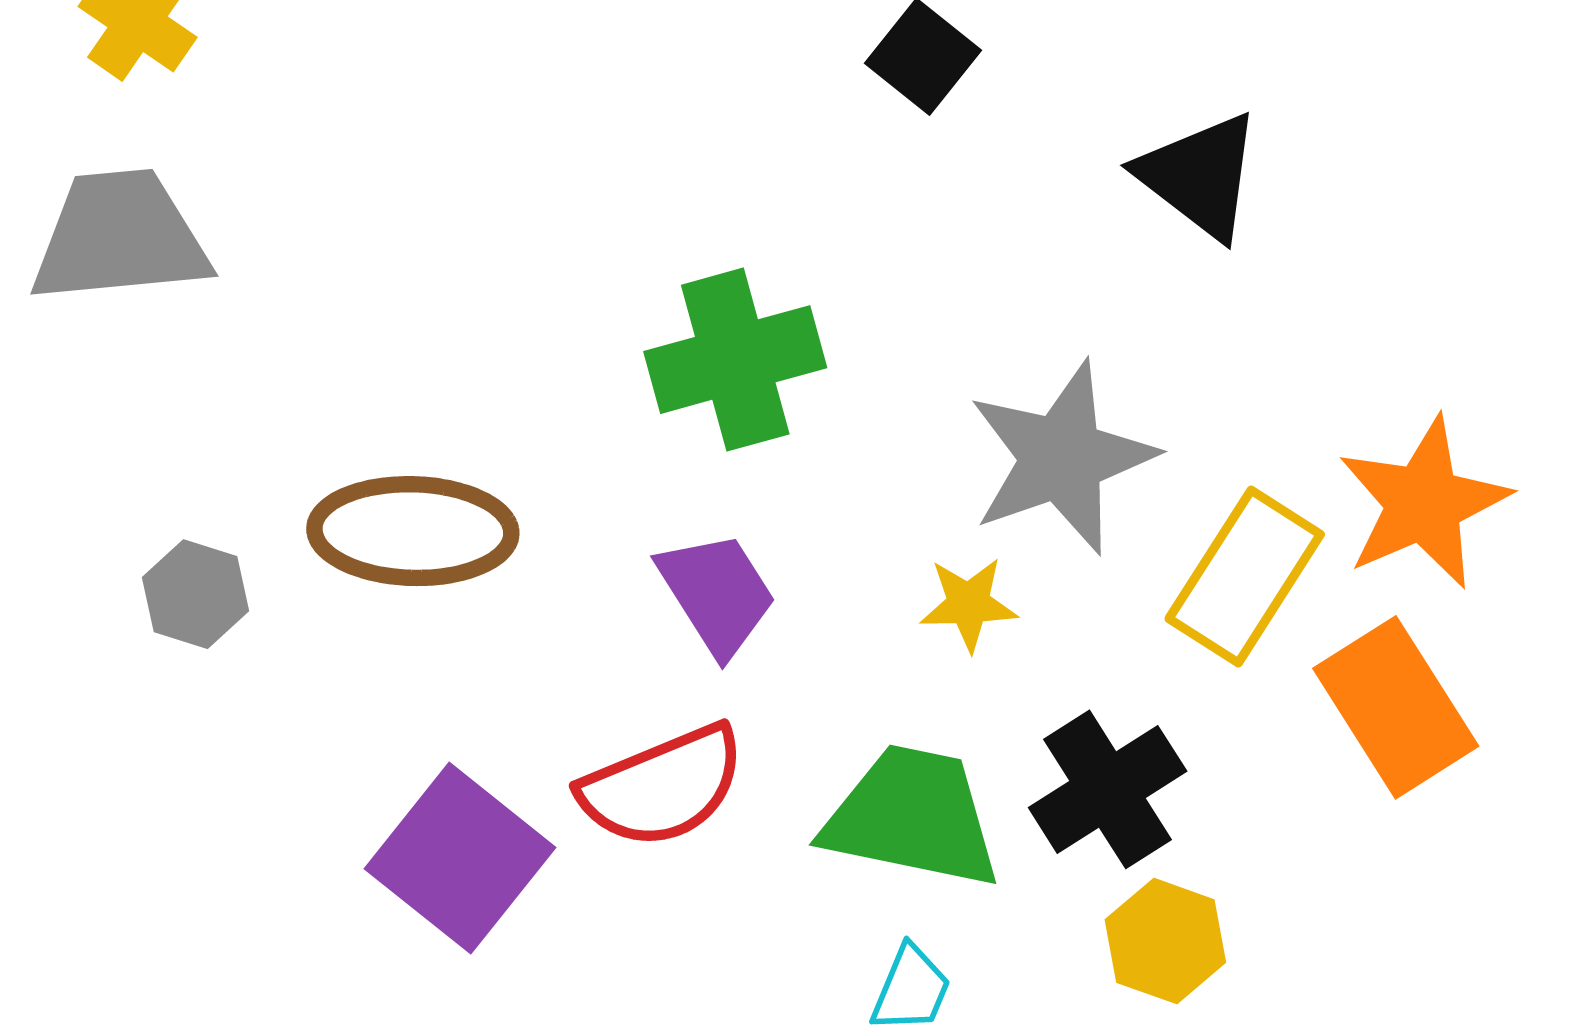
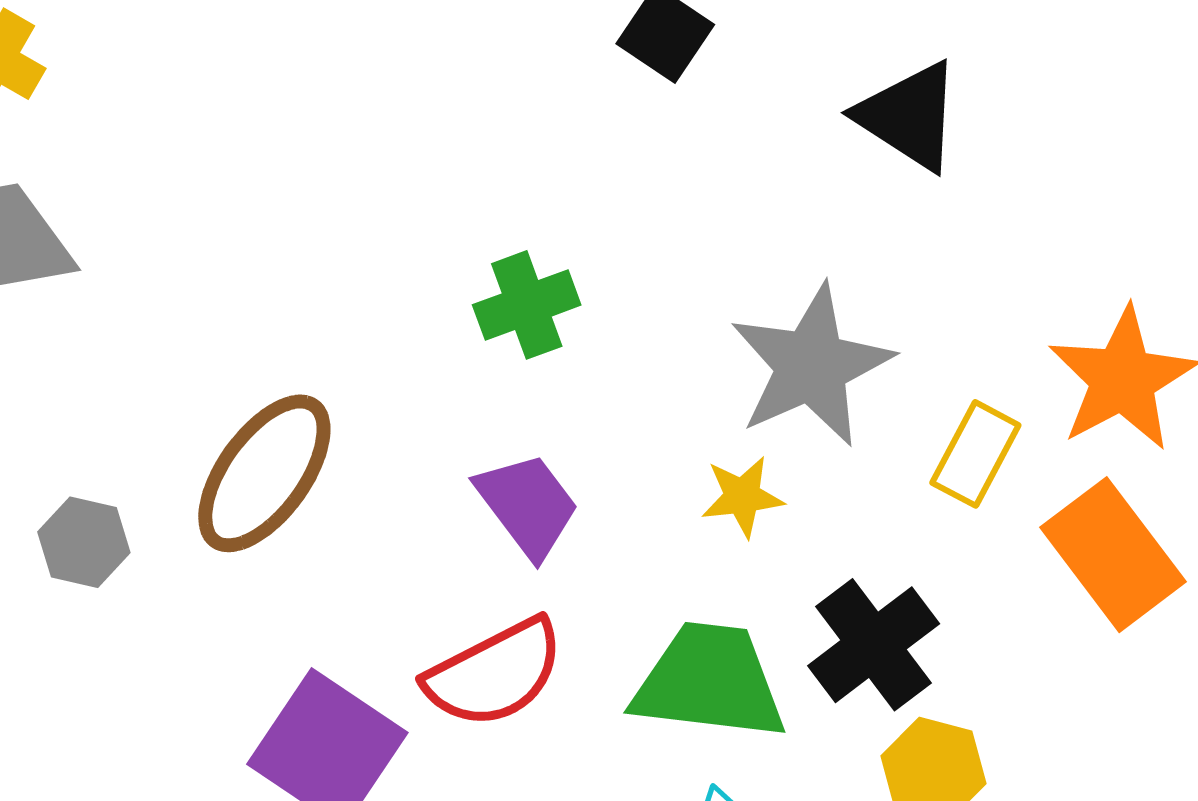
green cross: (735, 360) -> (527, 305), size x0.7
brown ellipse: (413, 531) -> (264, 473), turned -51
yellow rectangle: (1245, 577) -> (975, 454), size x0.7

